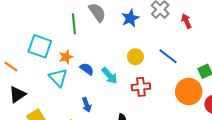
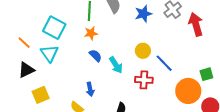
red arrow: (186, 21) -> (196, 24), size x1.6
blue line: (168, 56) -> (164, 63), moved
orange star: (66, 57) -> (91, 33), moved
cyan triangle: (58, 78) -> (49, 53), moved

